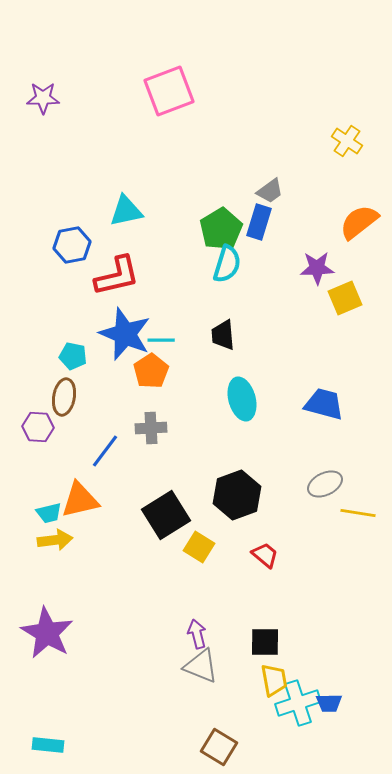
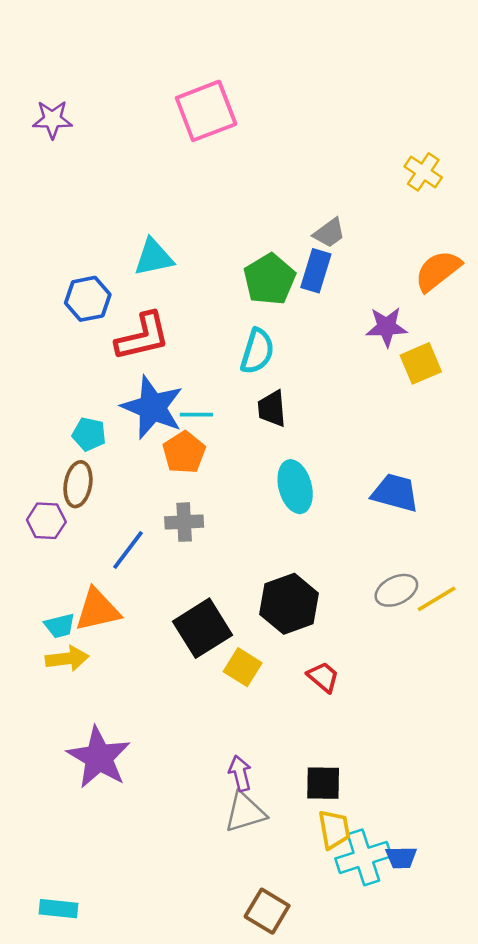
cyan semicircle: (227, 264) -> (257, 351), moved
yellow line: (358, 513) -> (437, 599), moved, turned -40
purple star: (47, 633) -> (99, 757), moved
gray triangle: (201, 666) -> (245, 812), turned -39

